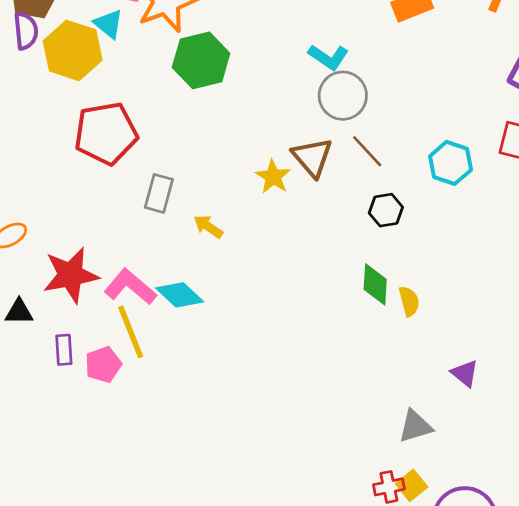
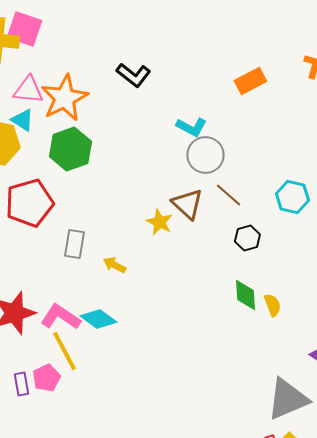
green hexagon: (201, 60) -> (70, 149), moved
purple rectangle: (64, 350) -> (21, 384), moved
gray triangle: (415, 426) -> (287, 399), size x1.6

